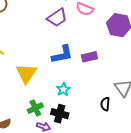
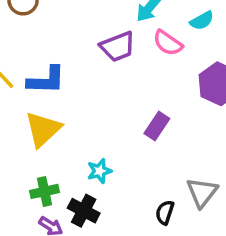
blue L-shape: (62, 54) -> (46, 80), moved
purple rectangle: (89, 57) -> (157, 126), turned -56

